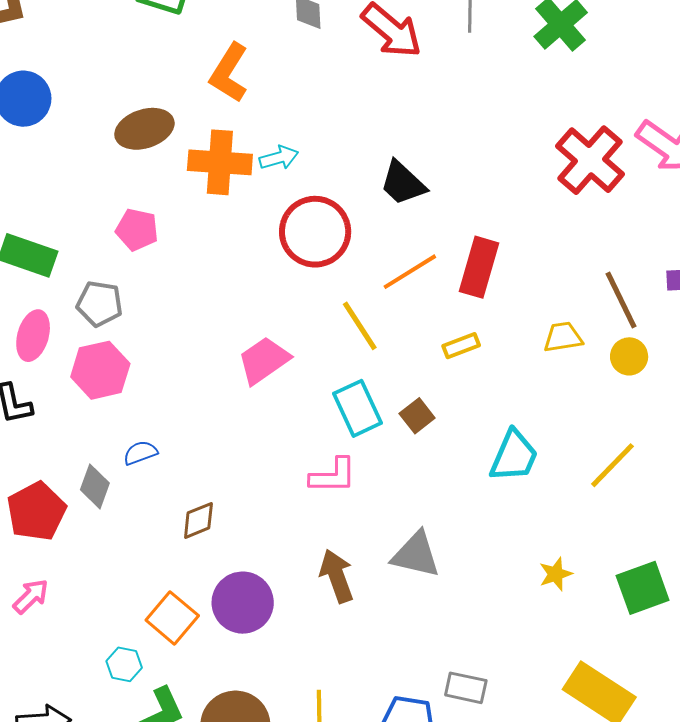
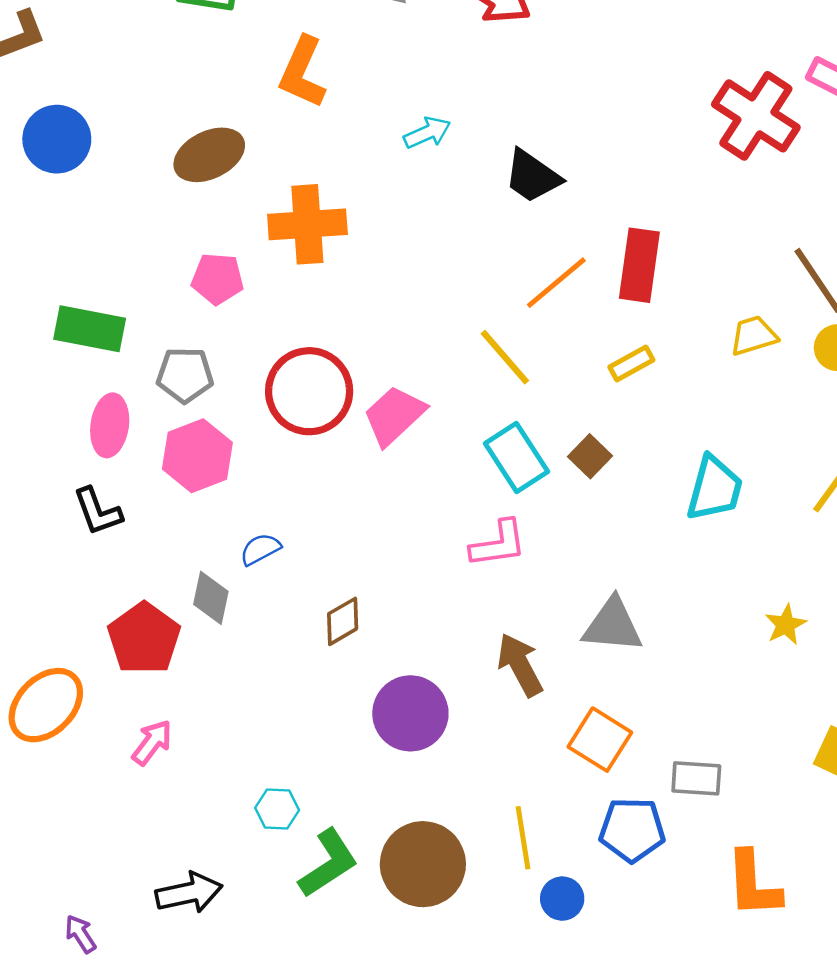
cyan arrow: (279, 158) -> (427, 133), moved
orange cross: (220, 162) -> (307, 224), moved
red circle: (315, 232) -> (309, 391), moved
orange square: (172, 618) -> (600, 740), moved

